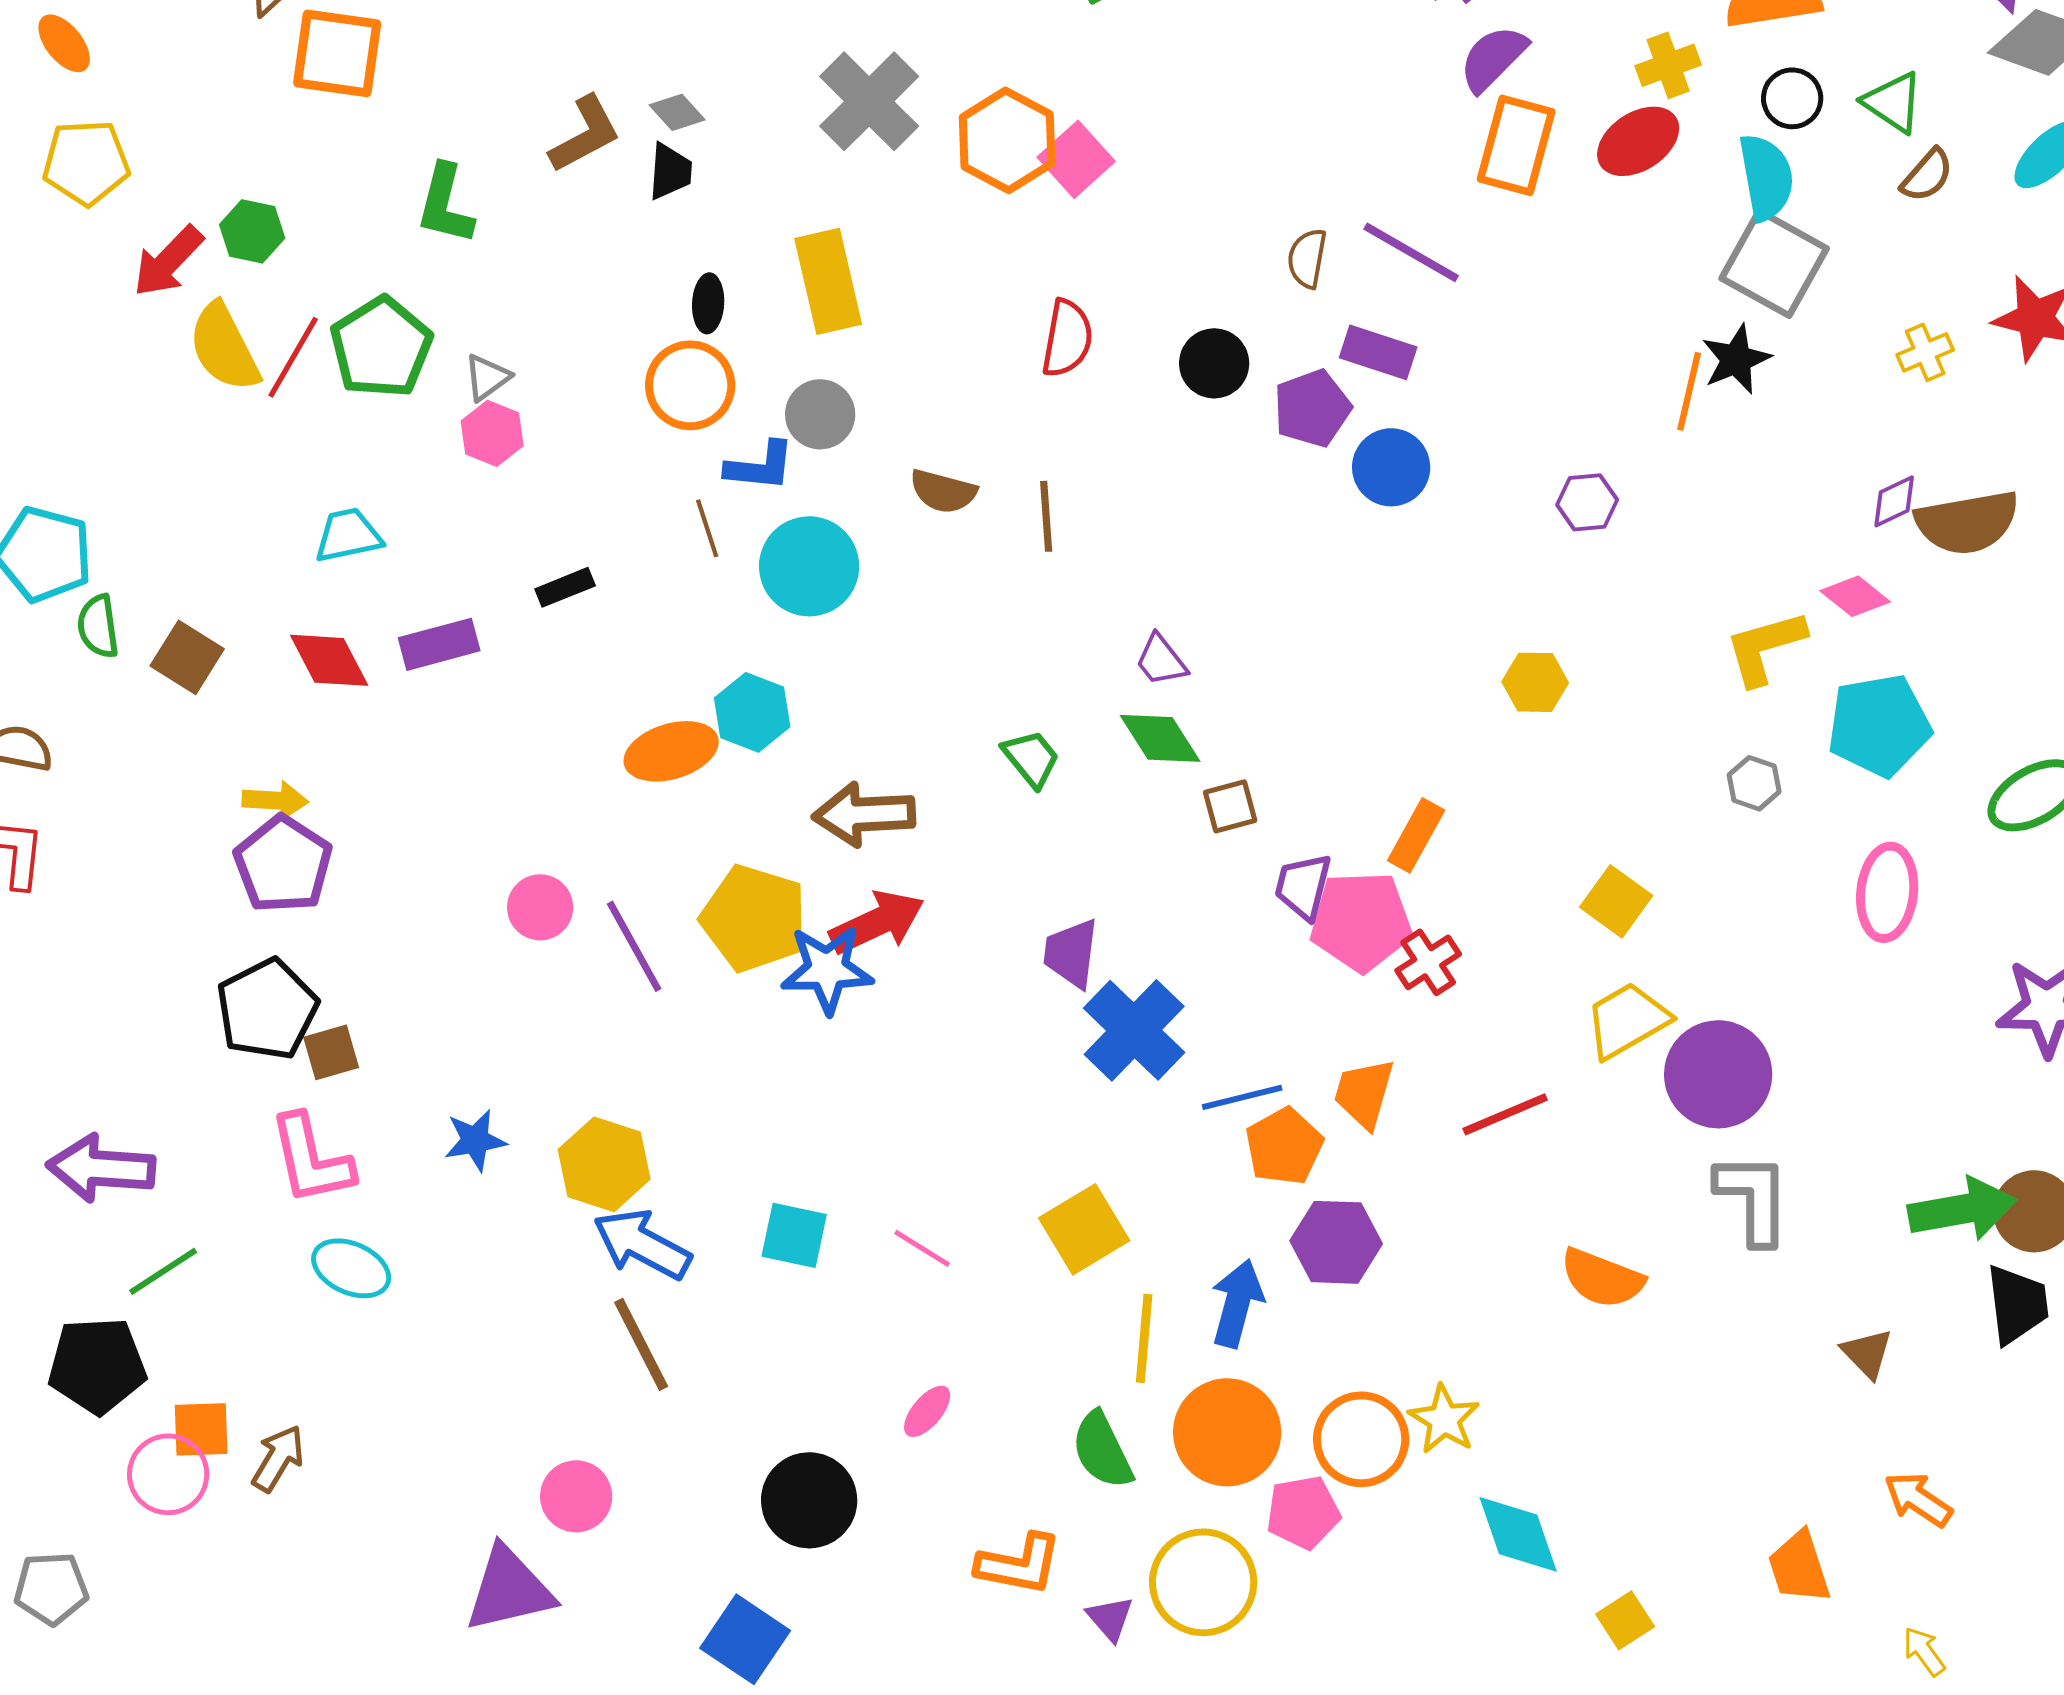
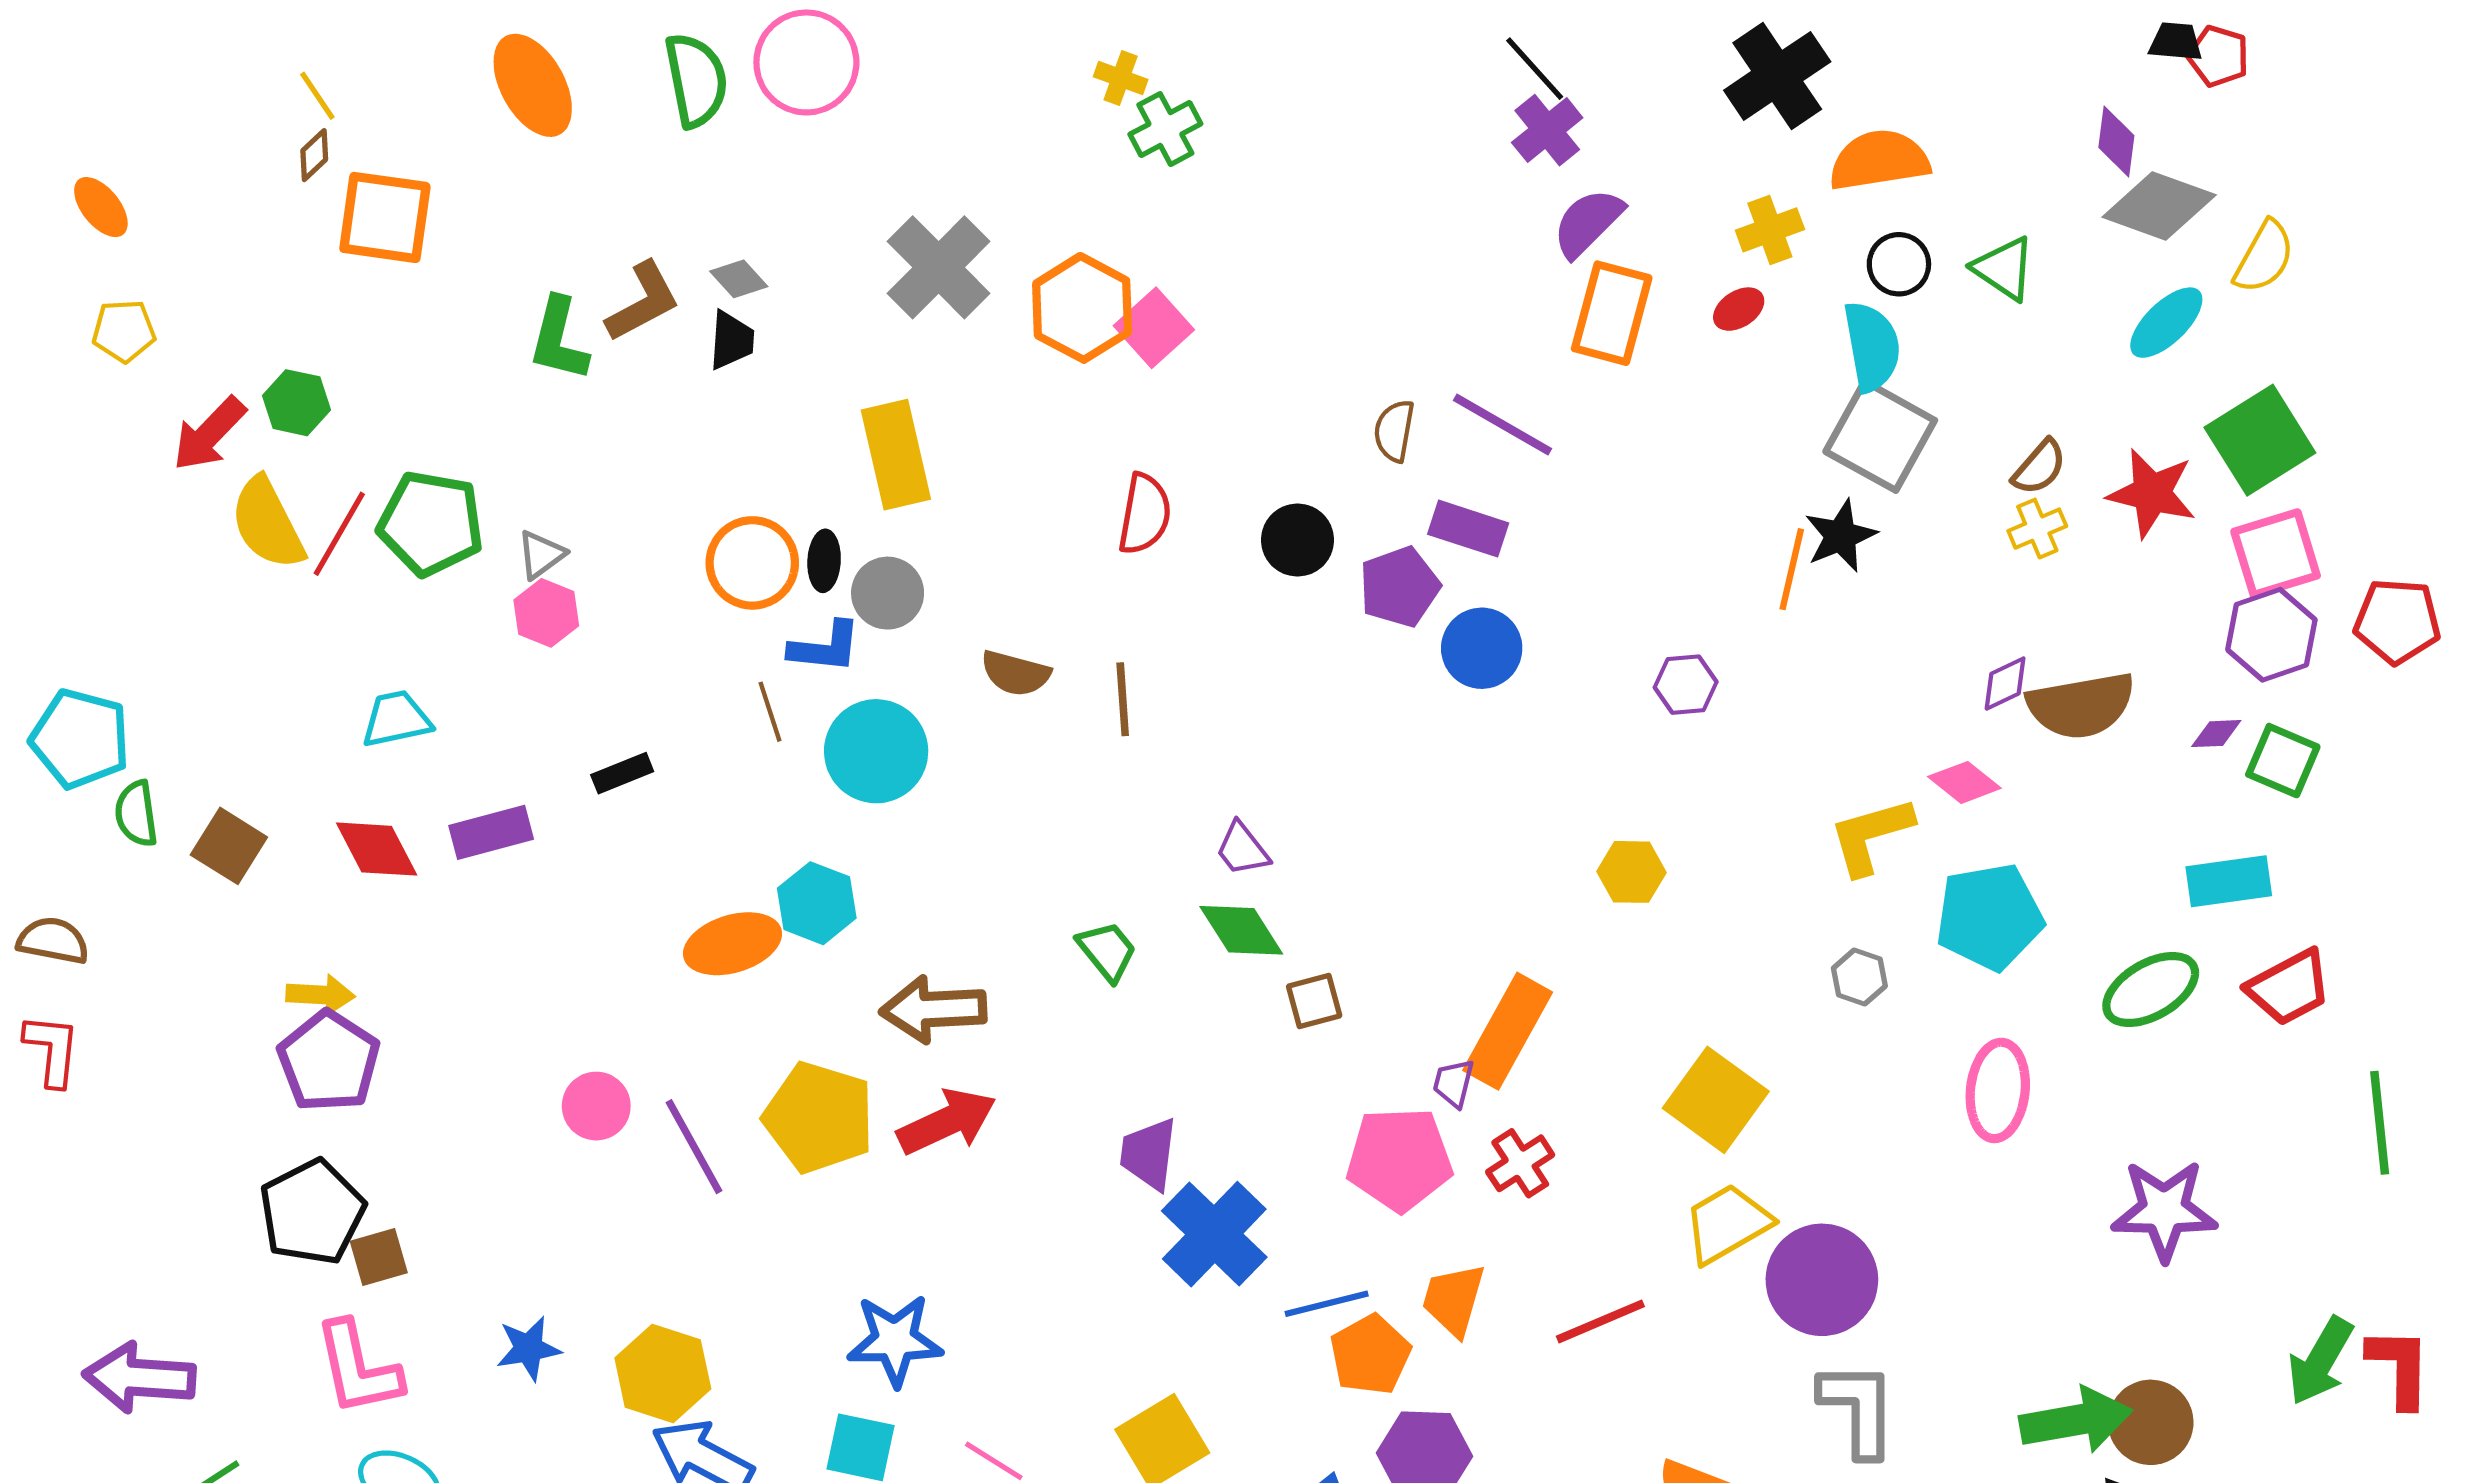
red ellipse: (1638, 141) -> (1739, 309), size x0.6
yellow pentagon: (86, 162) -> (124, 331), size x0.7
brown semicircle: (1927, 175) -> (2039, 467), moved
green L-shape: (445, 204) -> (559, 339), moved
black ellipse: (708, 303) -> (824, 561), moved
green pentagon: (381, 347) -> (431, 523), turned -30
orange rectangle: (1416, 835) -> (1508, 1031), size x1.5
purple trapezoid: (1303, 886) -> (1454, 1083), moved, size x0.7
yellow square: (1616, 901) -> (1716, 1100), size x1.4
pink pentagon: (1361, 921) -> (1399, 1159), moved
blue star: (827, 969) -> (895, 1340), moved

